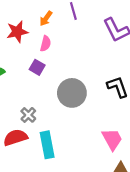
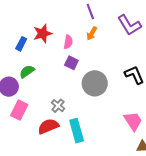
orange arrow: (46, 19) -> (92, 33), moved
purple square: (37, 67) -> (71, 63), moved

